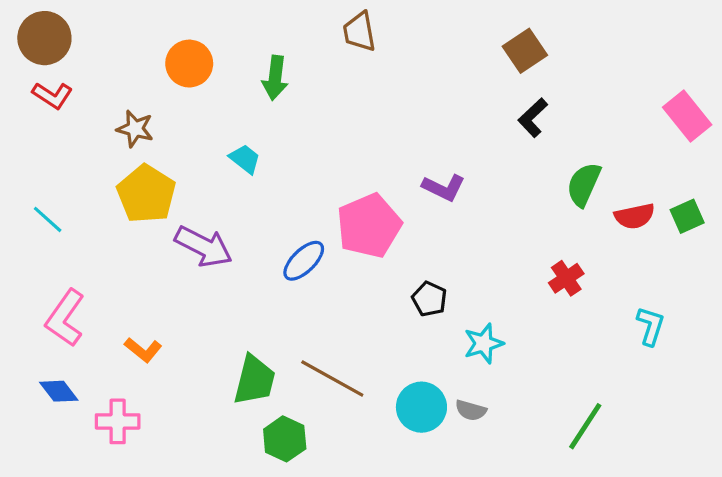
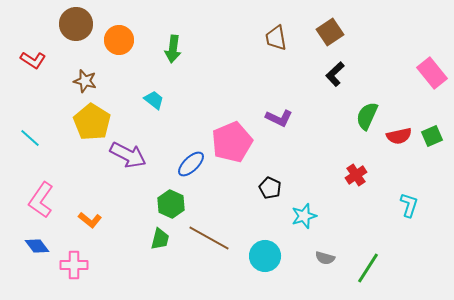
brown trapezoid: (359, 32) -> (276, 38), moved
brown circle: (44, 38) -> (76, 24), moved
green trapezoid: (254, 380) -> (160, 239), size x0.7
gray semicircle: (471, 410) -> (325, 258), moved
green hexagon: (285, 439) -> (171, 204), moved

